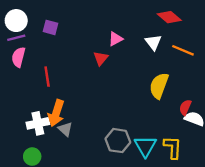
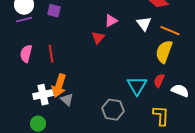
pink semicircle: (18, 57) -> (26, 54), moved
yellow semicircle: (159, 86) -> (164, 52), moved
red semicircle: (185, 107) -> (159, 81), moved
cyan triangle: (145, 146) -> (137, 86), moved

